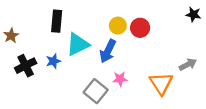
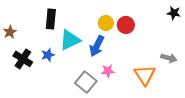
gray arrow: (188, 64) -> (169, 58), turned 42
black cross: (26, 66) -> (23, 59), turned -30

